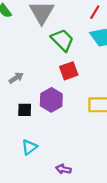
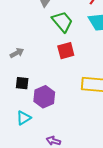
purple hexagon: (51, 100) -> (44, 97), moved

